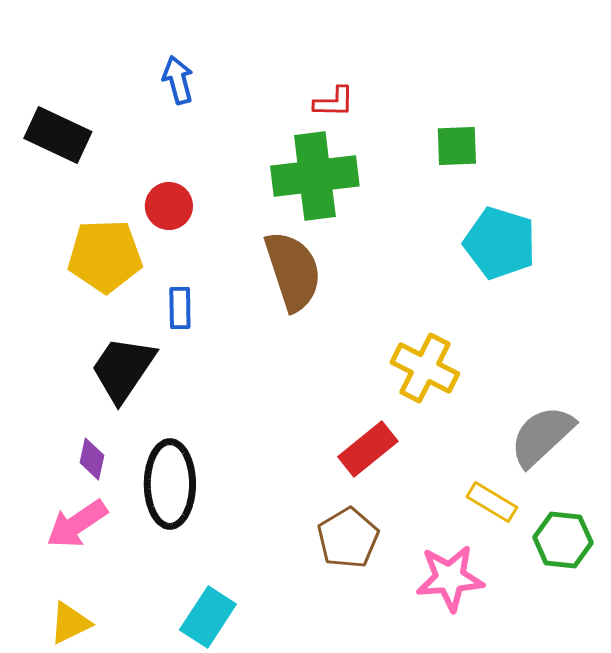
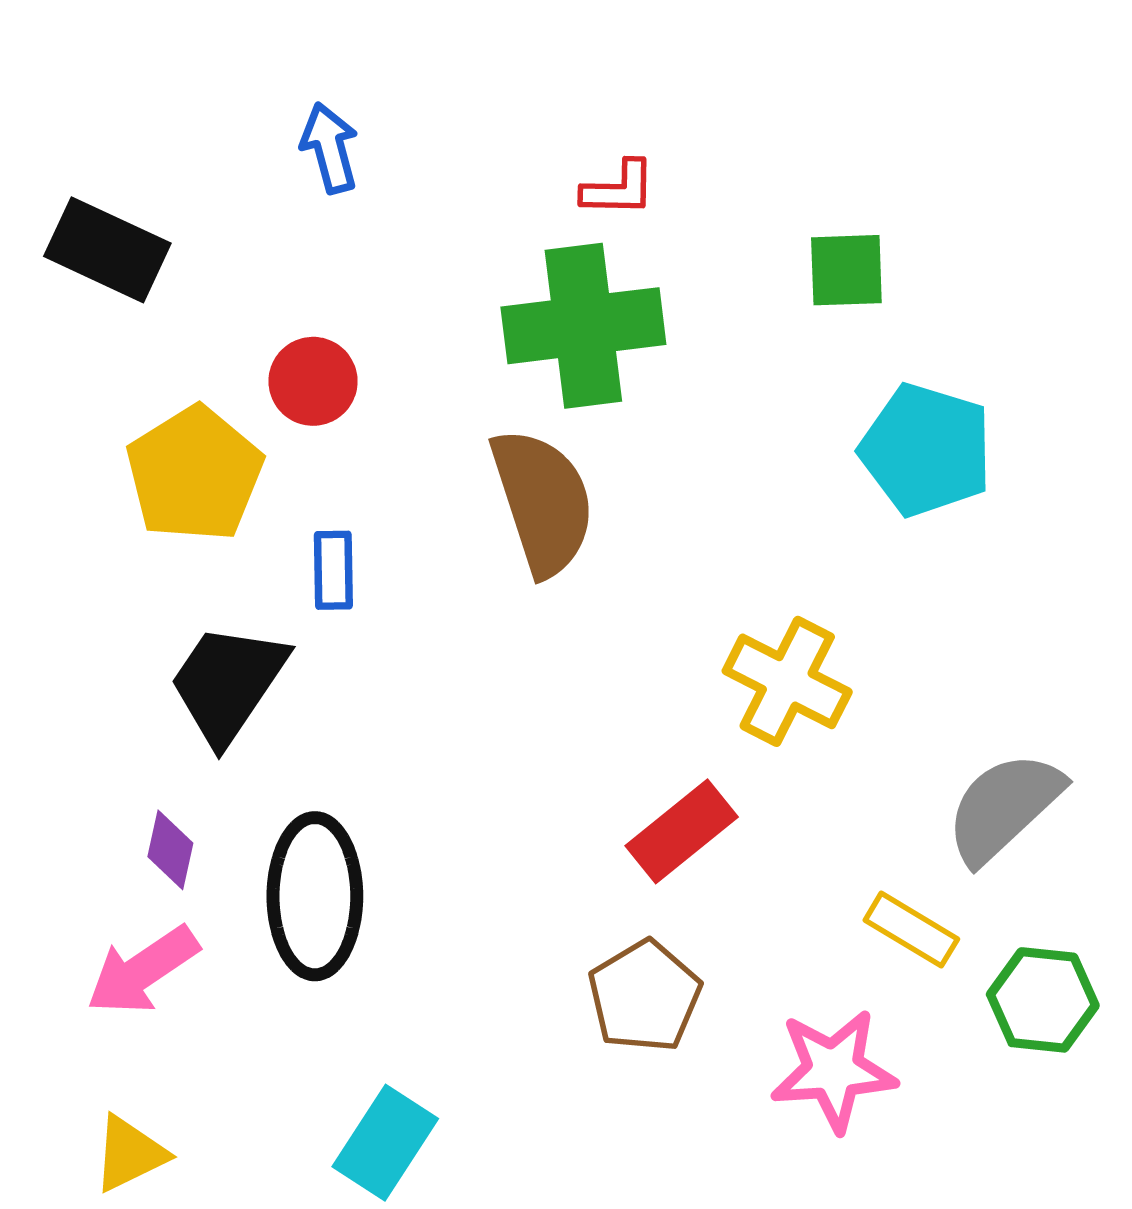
yellow pentagon: (105, 256) -> (194, 474), turned -30

